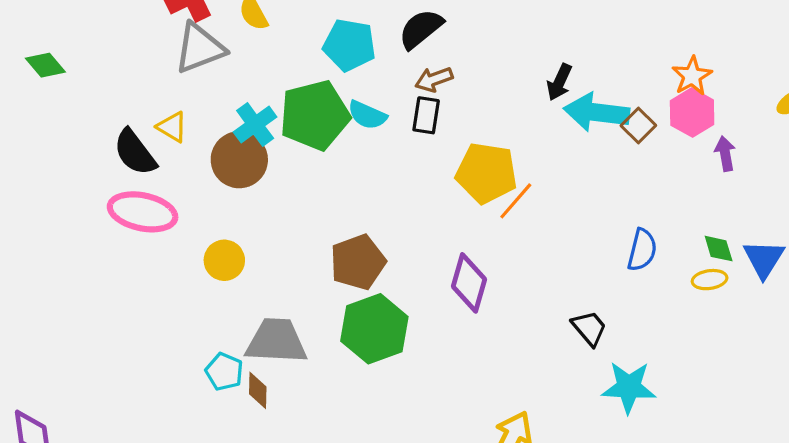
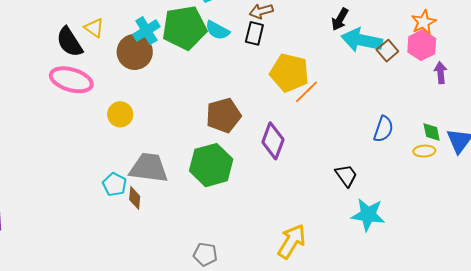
brown pentagon: (358, 262) -> (223, 115), moved

